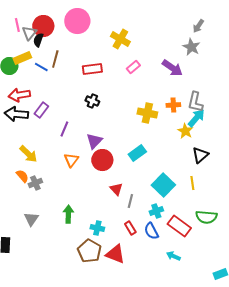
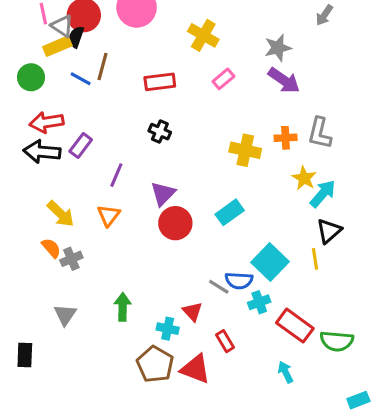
gray triangle: (29, 33) -> (62, 26), turned -35
gray star: (191, 47) -> (278, 48), moved, turned 30
yellow rectangle: (22, 58) -> (57, 46), moved
cyan arrow: (196, 118) -> (323, 194), moved
black triangle: (200, 155) -> (329, 231), moved
orange triangle: (71, 160) -> (109, 215), moved
red triangle: (116, 189) -> (192, 312), moved
gray line: (130, 201) -> (219, 287), turned -72
green semicircle: (206, 217) -> (337, 341), moved
red rectangle: (130, 228) -> (225, 341), moved
blue semicircle: (151, 231) -> (239, 281), moved, turned -60
cyan arrow: (173, 256) -> (286, 372), turned 40

